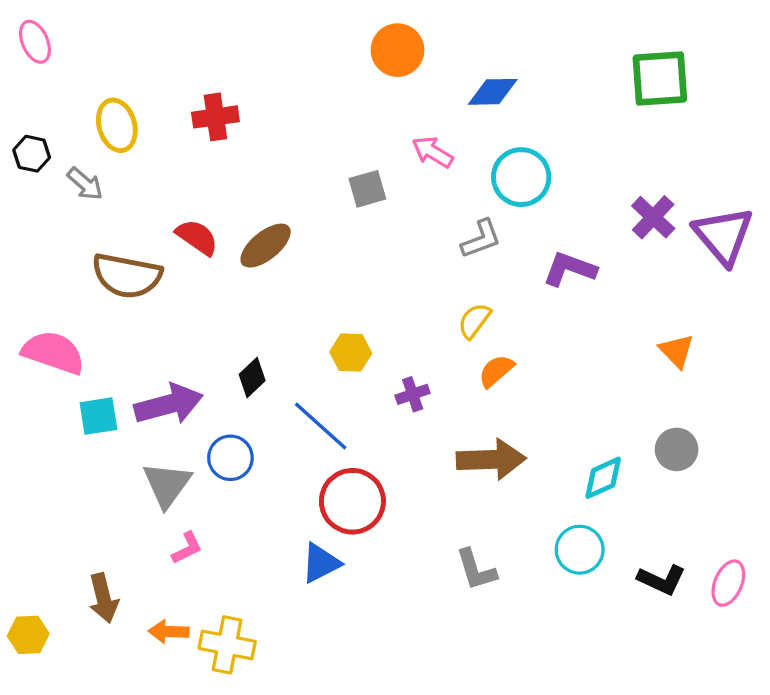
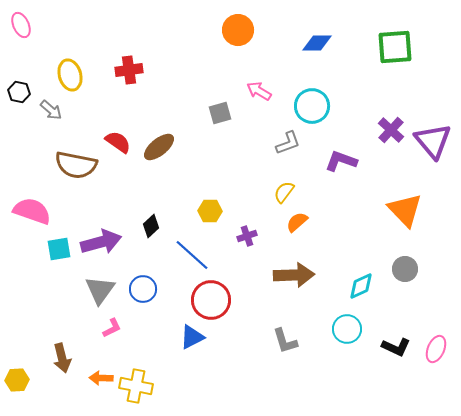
blue diamond: (493, 92) -> (317, 43), moved
orange triangle: (677, 351) -> (405, 210), size x1.6
blue circle: (230, 458) -> (143, 289), moved

